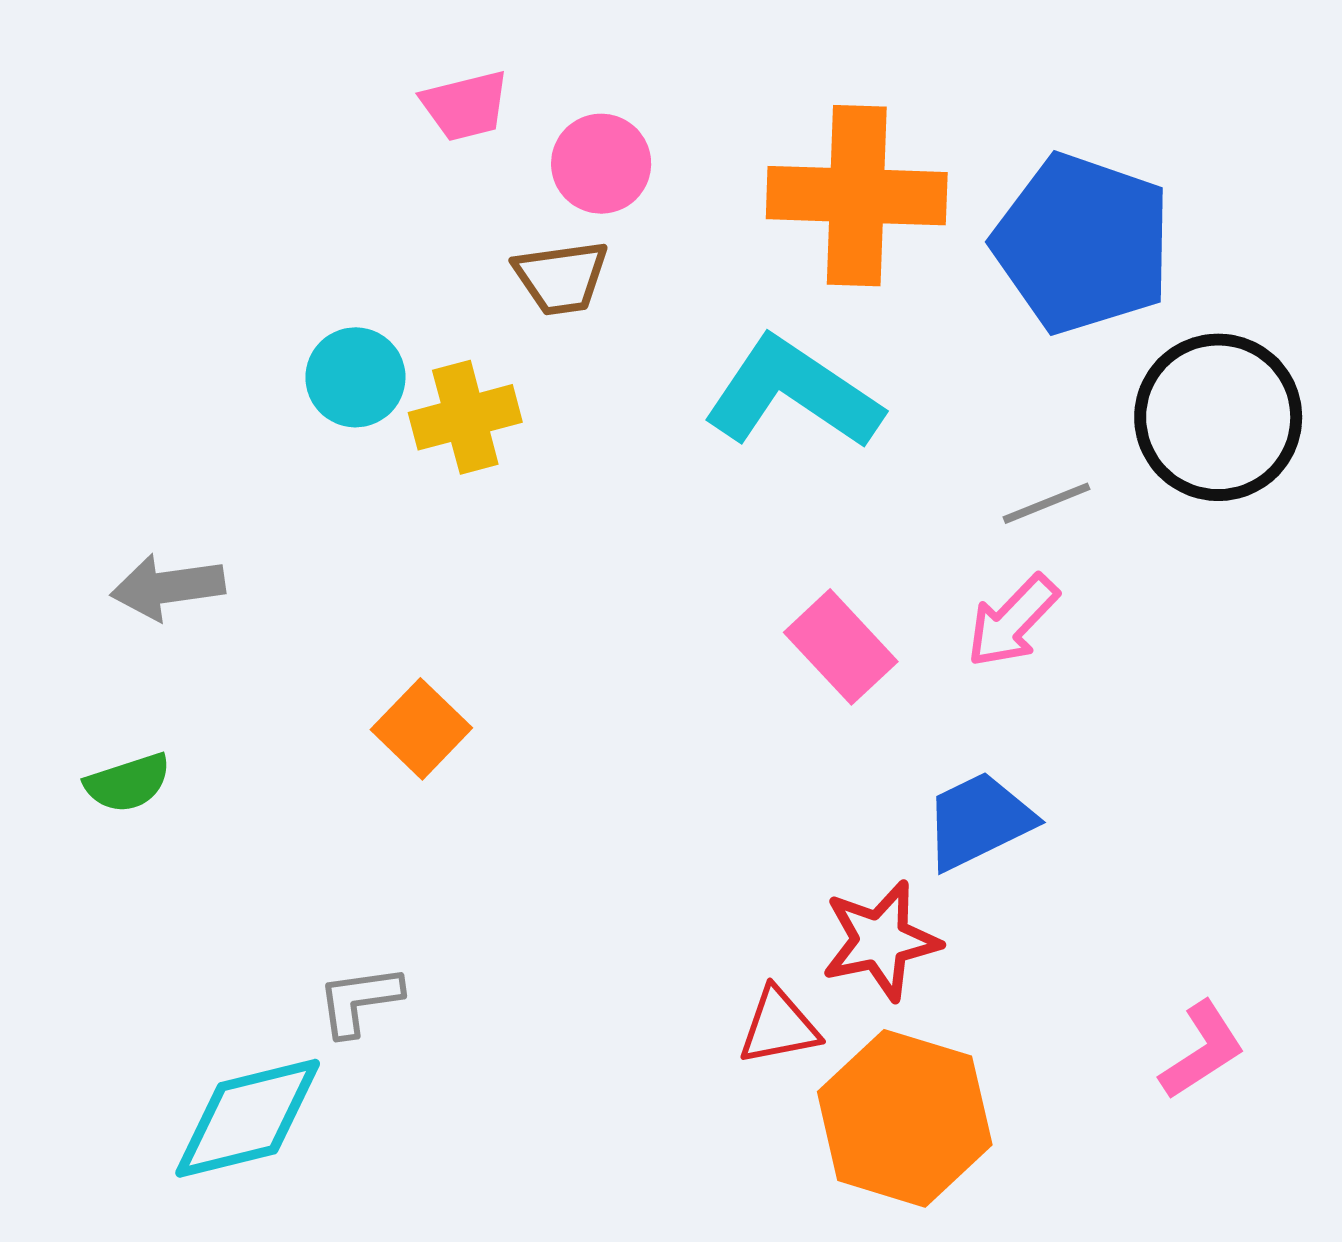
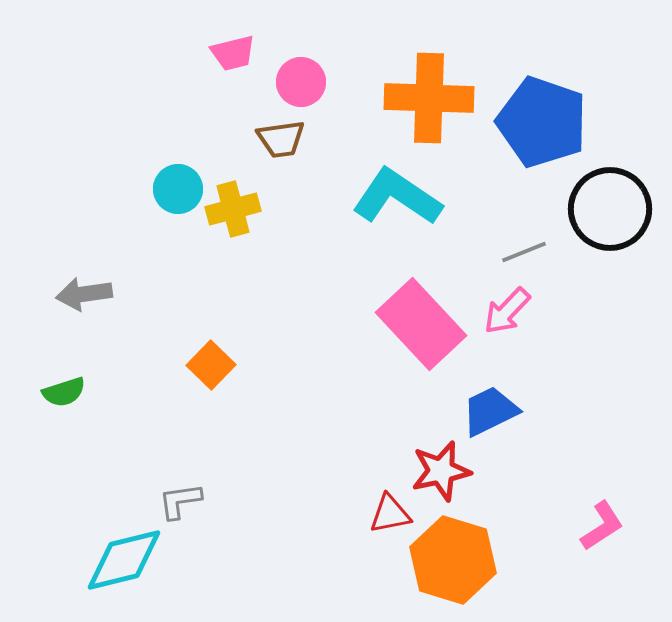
pink rectangle: (841, 647) -> (421, 324), size x1.6

